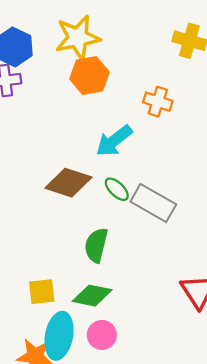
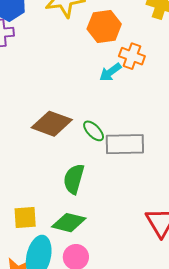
orange hexagon: (89, 76) -> (104, 27), moved
cyan arrow: (114, 141) -> (110, 72), moved, size x0.7
gray rectangle: (153, 203) -> (125, 144), turned -33

